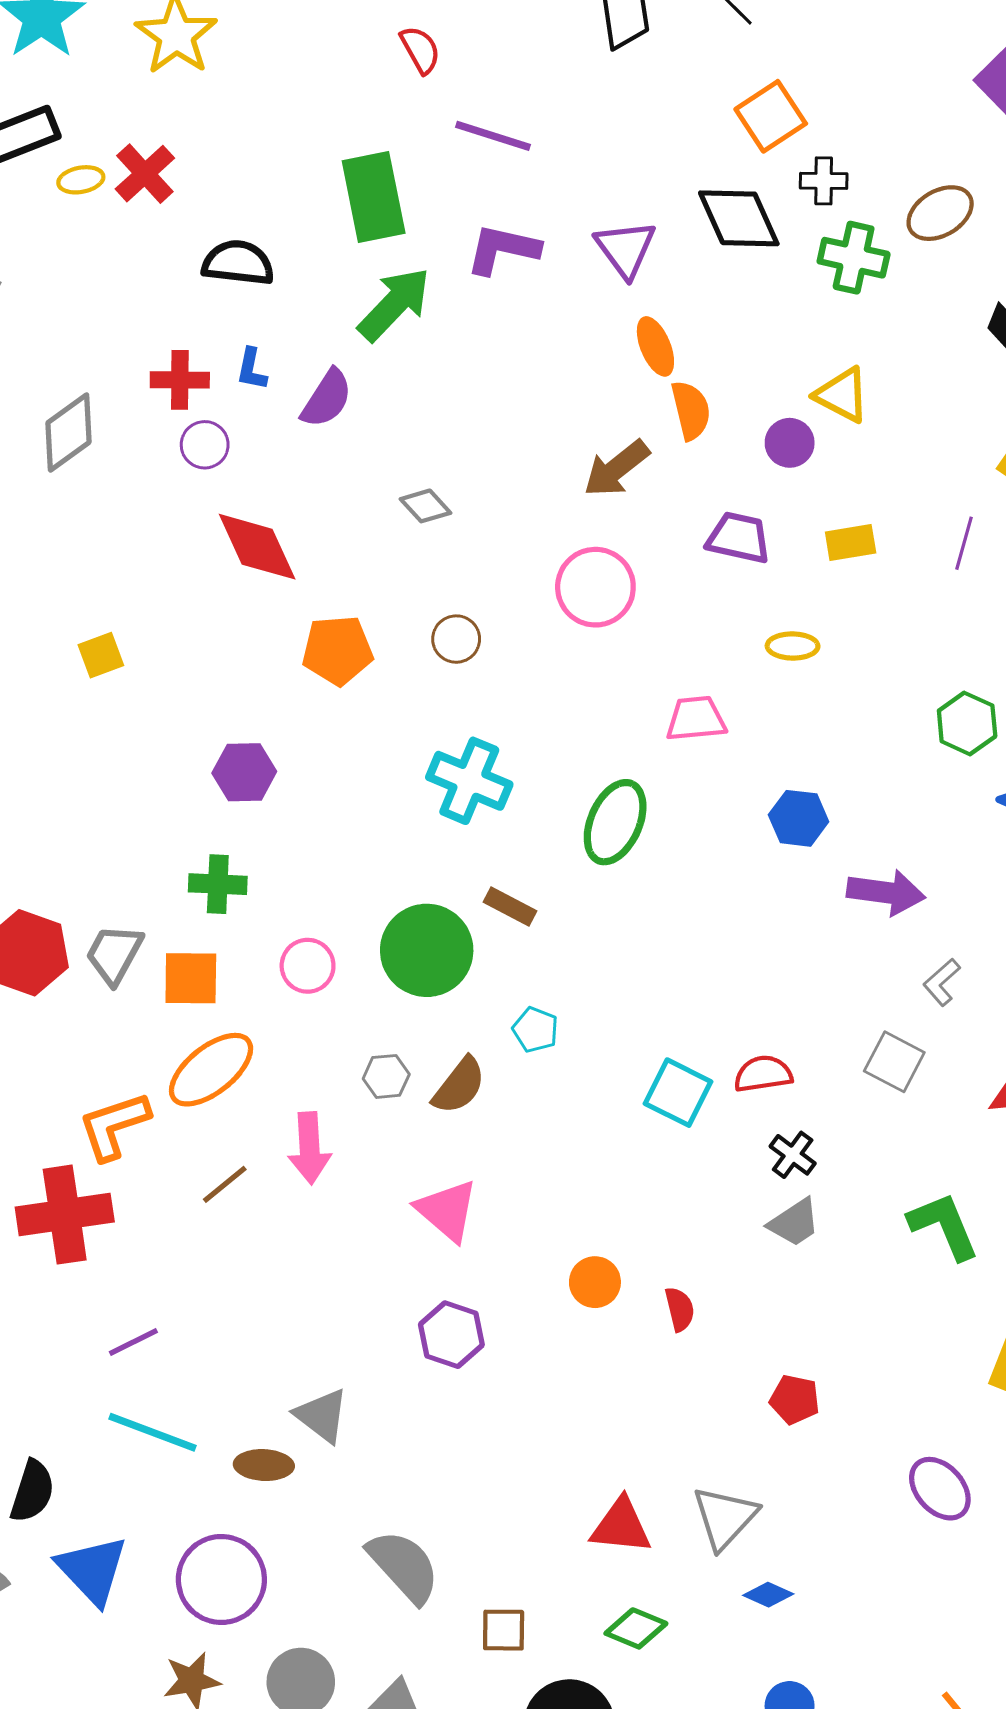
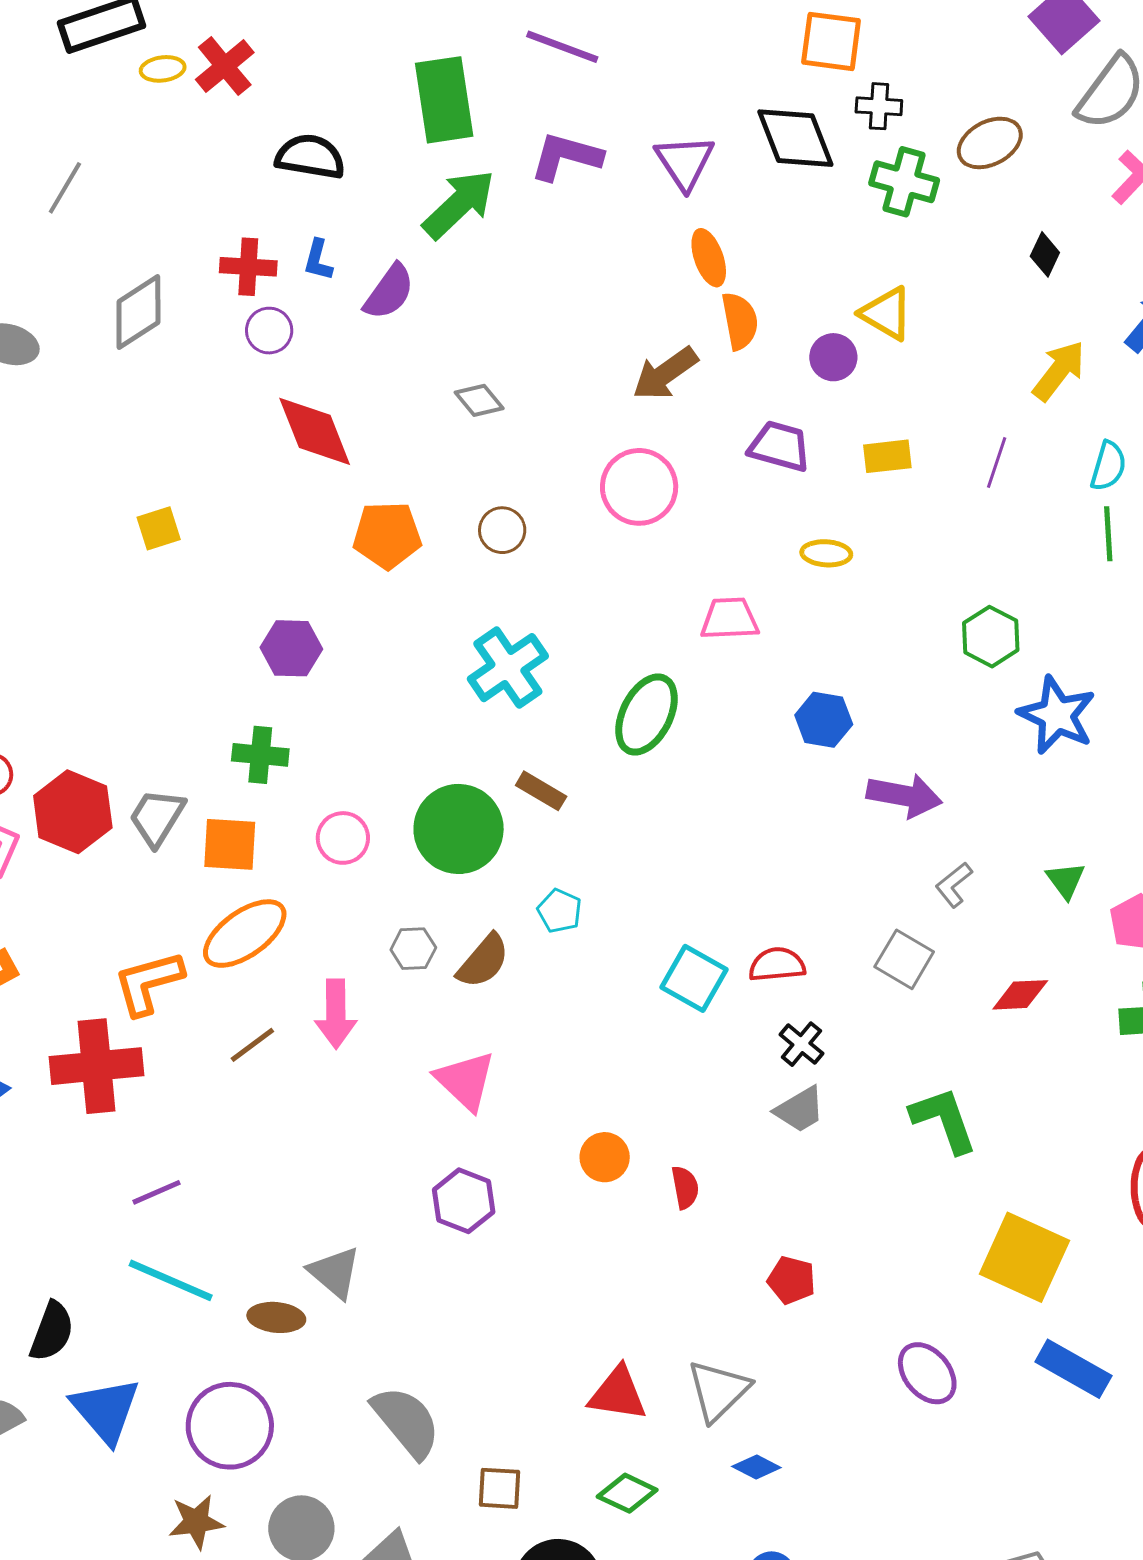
orange square: (771, 116) -> (831, 41), turned 38
cyan cross: (469, 781) -> (508, 668), turned 30

